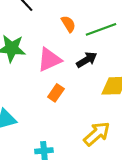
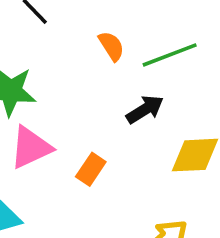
pink triangle: (49, 60) -> (31, 147), moved

